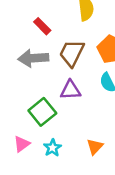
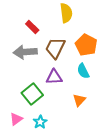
orange triangle: (95, 147) -> (79, 100), moved

